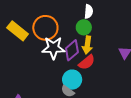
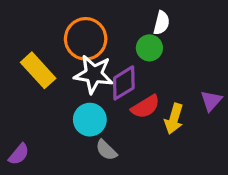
yellow rectangle: (18, 31) -> (38, 70), moved
yellow arrow: (87, 45) -> (174, 119), moved
cyan circle: (72, 80) -> (90, 120), moved

